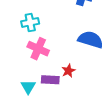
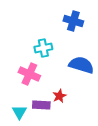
cyan cross: (30, 22) -> (43, 48), moved

